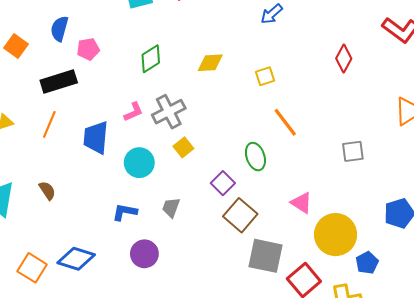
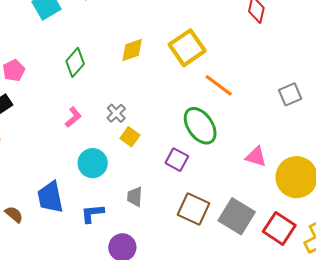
yellow square: (265, 76) -> (187, 48), size x1.8
gray cross: (169, 112) -> (116, 113), moved, size x0.6
blue trapezoid: (96, 138) -> (50, 197), moved
green ellipse: (255, 157) -> (200, 126), size x1.4
brown square: (240, 215) -> (193, 209), moved
gray square: (265, 256) -> (237, 216), turned 36

